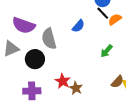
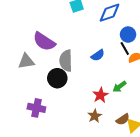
black circle: (35, 59) -> (57, 78), moved
red star: (63, 81) -> (100, 95), moved
brown star: (76, 88) -> (95, 116), moved

